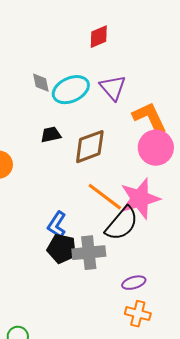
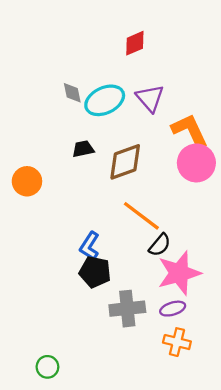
pink star: (140, 199) -> (179, 273), moved
black semicircle: (122, 224) -> (160, 245), size x0.6
gray cross: (89, 253) -> (127, 309), moved

